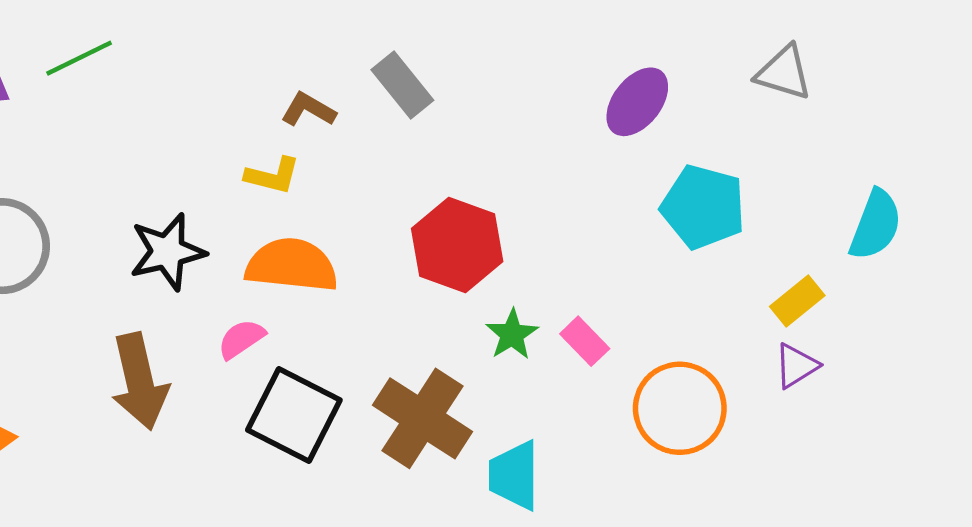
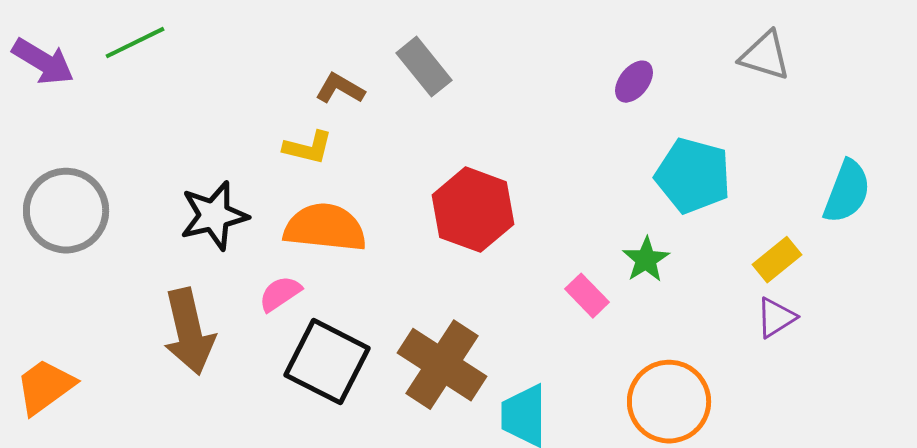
purple ellipse: (637, 102) -> (634, 82), size x0.7
green star: (512, 334) -> (646, 260), moved
orange circle: (680, 408) -> (669, 402), moved

